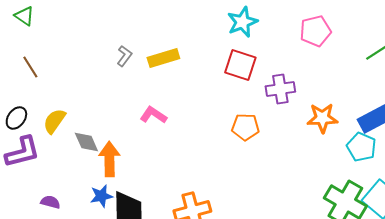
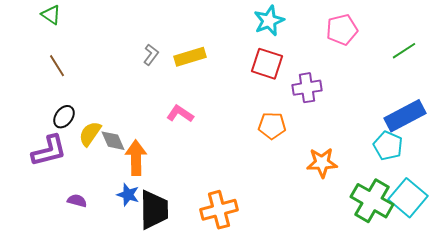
black ellipse: (16, 118) -> (64, 117), moved
orange star: (322, 118) -> (322, 163), moved
yellow semicircle: (54, 121) -> (90, 134), moved
blue star: (101, 196) -> (128, 195), turned 30

